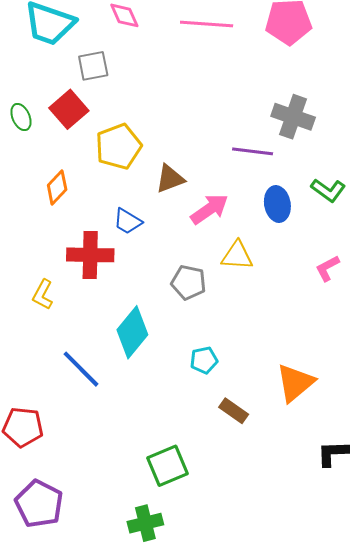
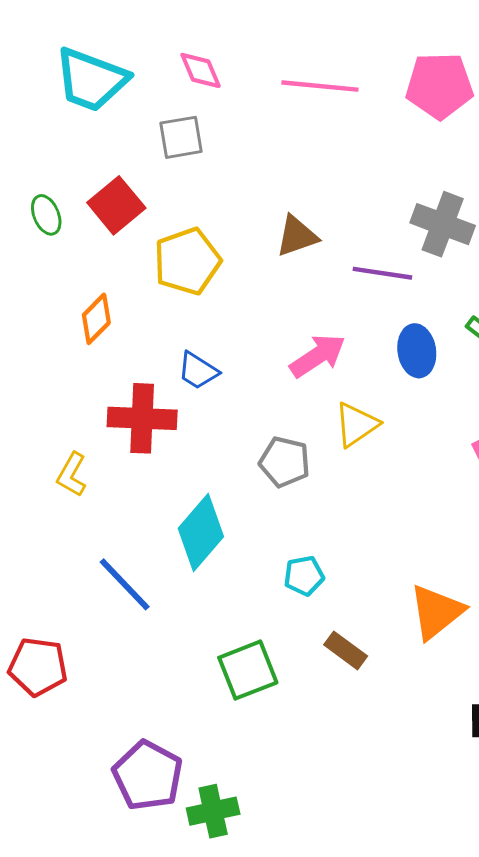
gray square: (93, 66) -> (181, 137), moved
brown triangle: (170, 179) -> (297, 236), moved
yellow triangle: (237, 256) -> (356, 425), turned -40
green square: (167, 466) -> (248, 670), moved
purple pentagon: (39, 504) -> (148, 776), moved

